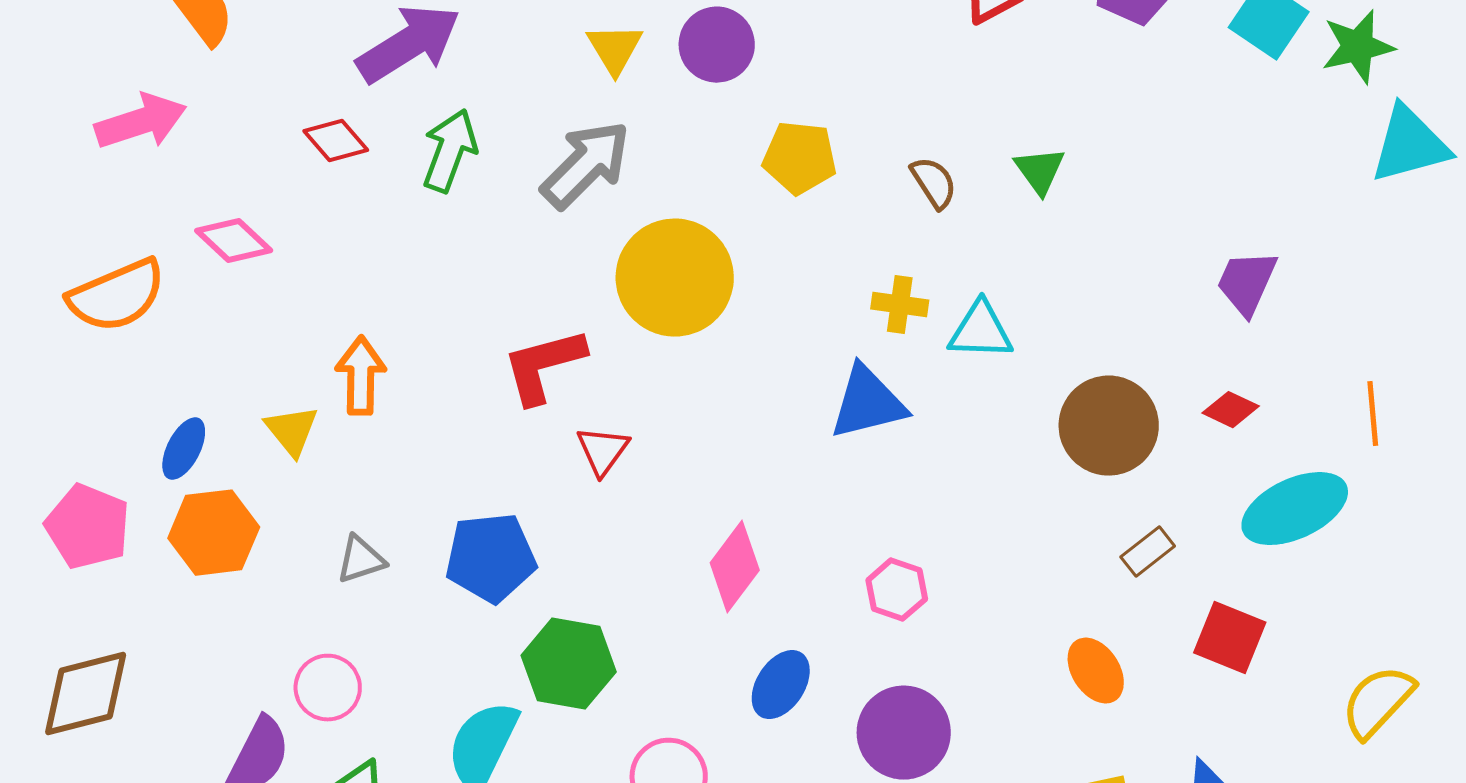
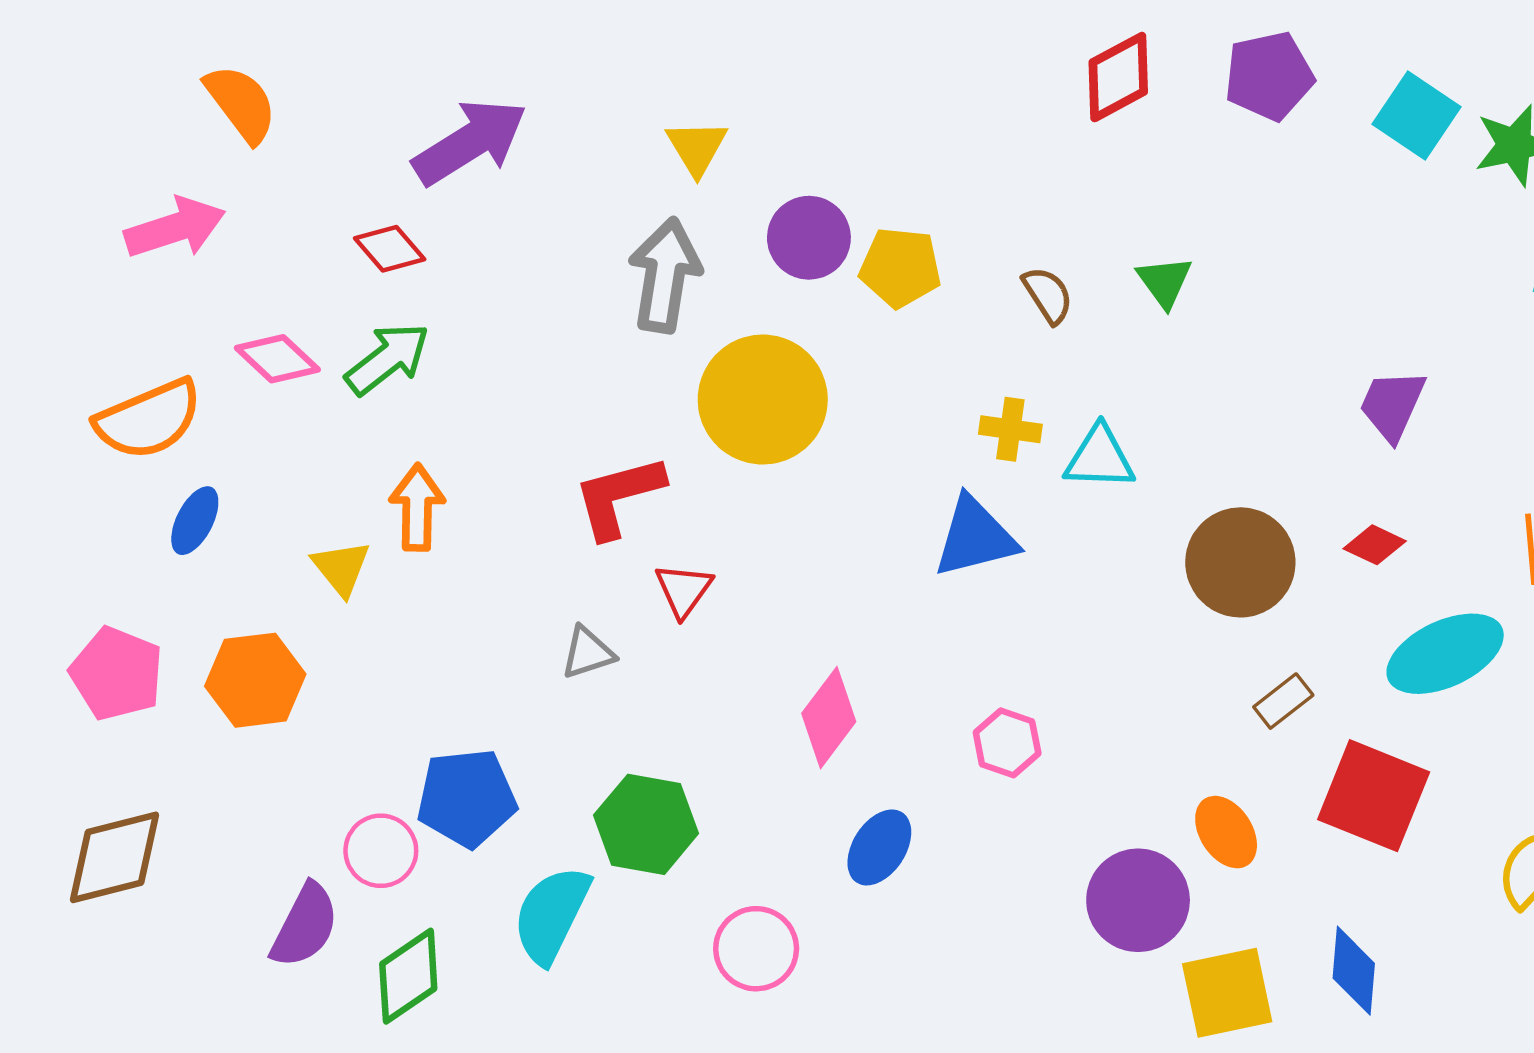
purple circle: (717, 45) -> (809, 238), moved
green arrow: (450, 151) -> (387, 359), moved, turned 32
gray arrow: (586, 165) -> (665, 275), turned -36
blue ellipse: (184, 449) -> (195, 521), moved
blue pentagon: (491, 558) -> (467, 798), moved
gray triangle: (361, 560) -> (588, 653), moved
red square: (1230, 638) -> (1374, 796), size x1.4
purple circle: (904, 733) -> (1138, 900), moved

